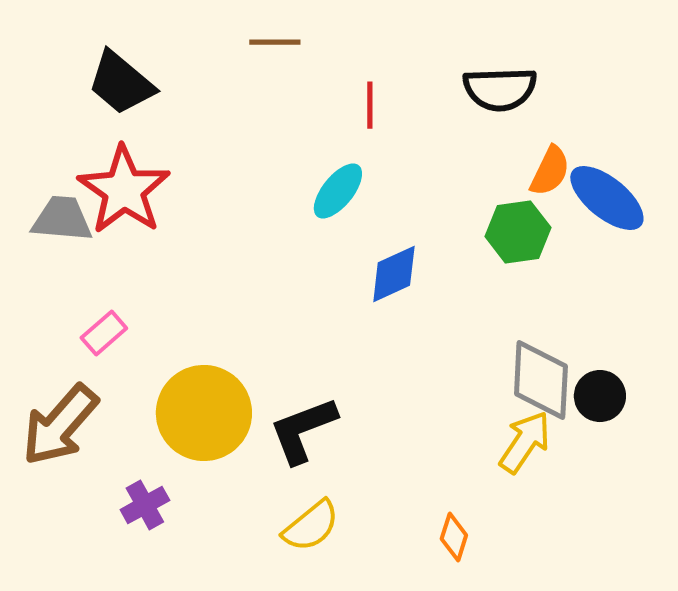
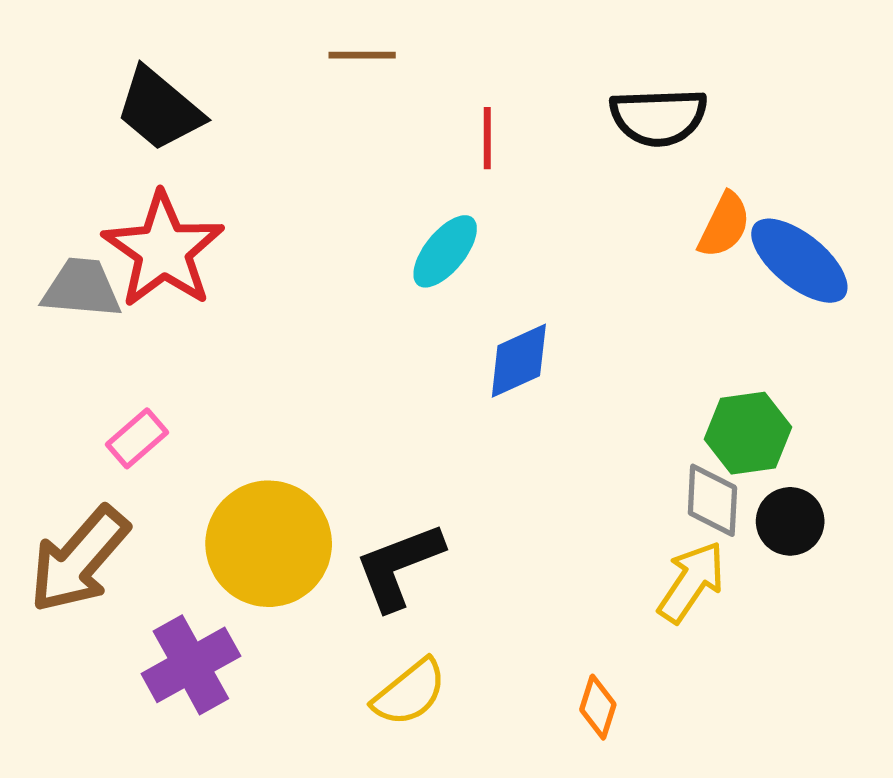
green hexagon: (518, 232) -> (748, 433), moved
gray diamond: (541, 380) -> (712, 500), size x0.7
purple cross: (145, 505) -> (191, 665), size x1.5

